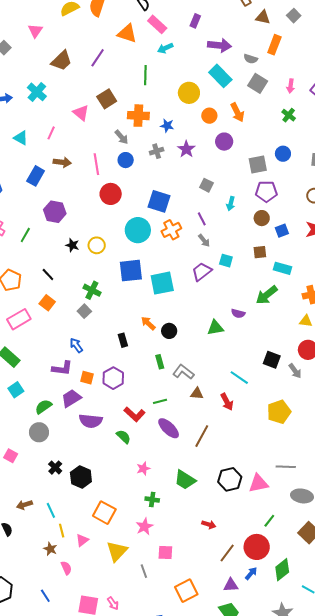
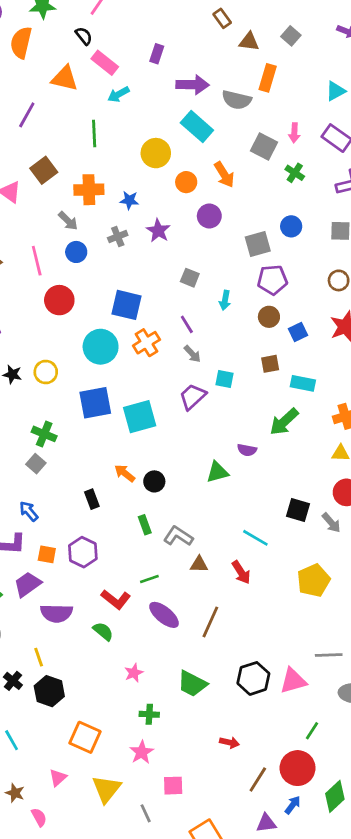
gray semicircle: (251, 59) -> (237, 100), size x1.5
gray square: (258, 83) -> (264, 147), moved
yellow line: (62, 531) -> (39, 657), moved

